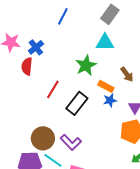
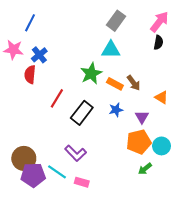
blue line: (63, 16) -> (30, 23), moved
orange rectangle: (106, 86) -> (115, 84), moved
brown circle: (43, 138) -> (24, 158), moved

